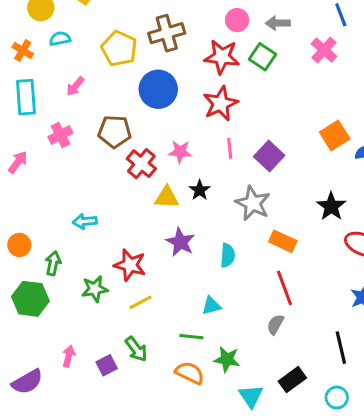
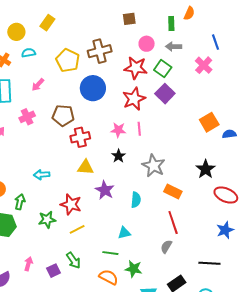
pink star: (180, 152) -> (118, 130), moved
purple square: (269, 156) -> (165, 94), moved
red cross: (141, 164) -> (80, 137), turned 36
yellow triangle: (167, 197) -> (86, 167), moved
black line: (341, 348) -> (209, 263), turned -75

